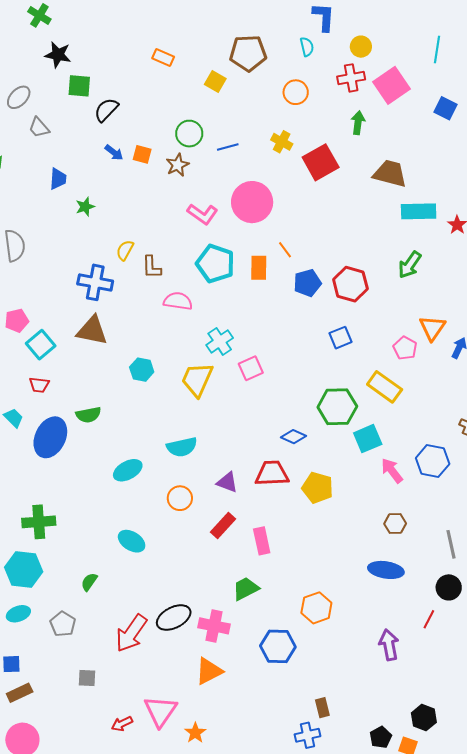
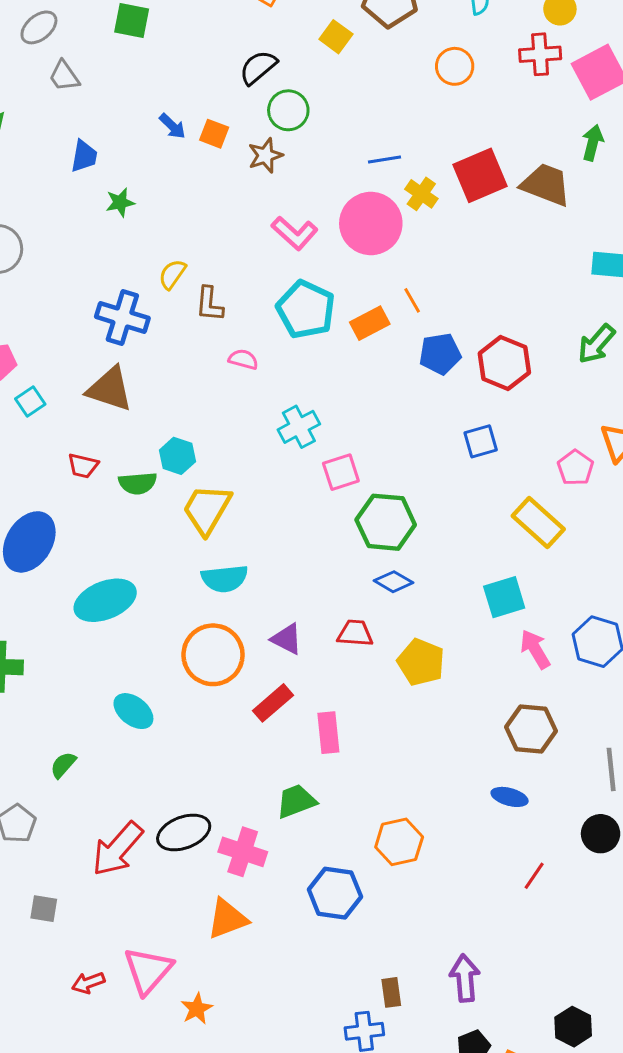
black semicircle: (106, 110) -> (258, 67), moved
green arrow: (358, 123) -> (593, 143), moved
yellow cross: (282, 142) -> (421, 194), moved
blue line: (228, 147) -> (384, 159), moved
brown trapezoid: (390, 173) -> (546, 185), moved
orange rectangle: (259, 268) -> (370, 323), turned 55
pink semicircle: (178, 301) -> (243, 359), size x0.7
cyan square: (41, 345) -> (30, 402), size x0.7
yellow trapezoid: (197, 379) -> (207, 509), moved
red trapezoid: (39, 385) -> (83, 466), moved
green hexagon: (337, 407) -> (386, 522), moved
green semicircle: (88, 415) -> (138, 483), moved
cyan ellipse: (128, 470) -> (105, 600), moved, size x1.4
red trapezoid: (272, 473) -> (355, 633), size x0.7
orange circle: (180, 498) -> (213, 655), size x1.6
brown hexagon: (395, 524) -> (531, 729), size x1.5
blue ellipse: (386, 570) -> (510, 797), size x0.7
red line: (429, 619) -> (534, 876), moved
purple arrow: (389, 645) -> (465, 978), moved
black hexagon: (424, 718) -> (573, 1027), moved

